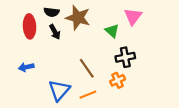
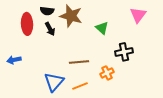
pink triangle: (133, 17) -> (138, 15), moved
black cross: (125, 57) -> (124, 52), moved
blue arrow: (26, 67) -> (14, 60), moved
brown line: (87, 68) -> (79, 62), turned -60

